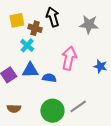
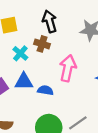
brown cross: (35, 28) -> (42, 44), moved

